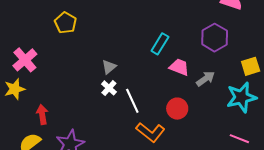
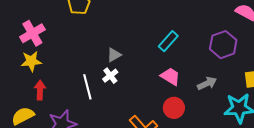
pink trapezoid: (179, 67) -> (170, 76), moved
yellow star: (15, 89) -> (31, 61), moved
white line: (132, 101) -> (87, 87), moved

